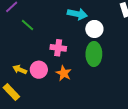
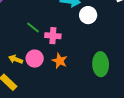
green line: (28, 25) -> (33, 27), moved
green ellipse: (94, 54) -> (101, 64), moved

